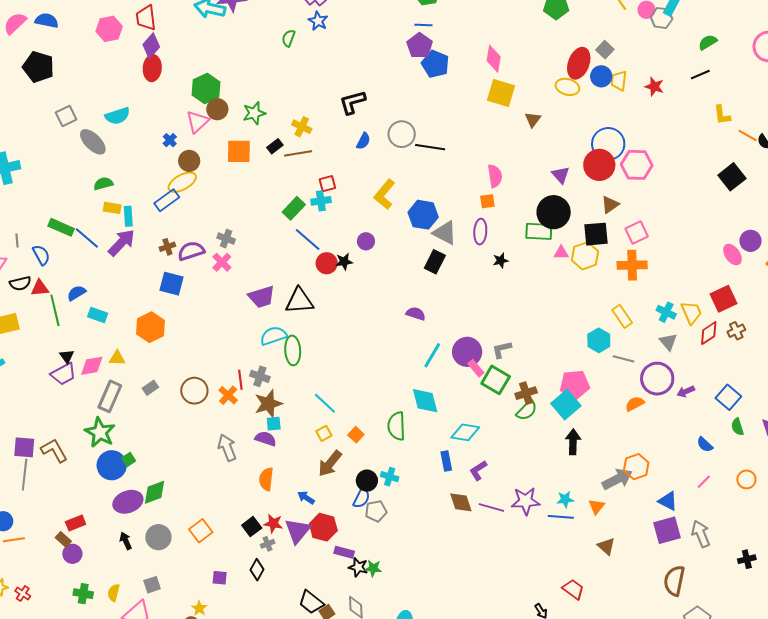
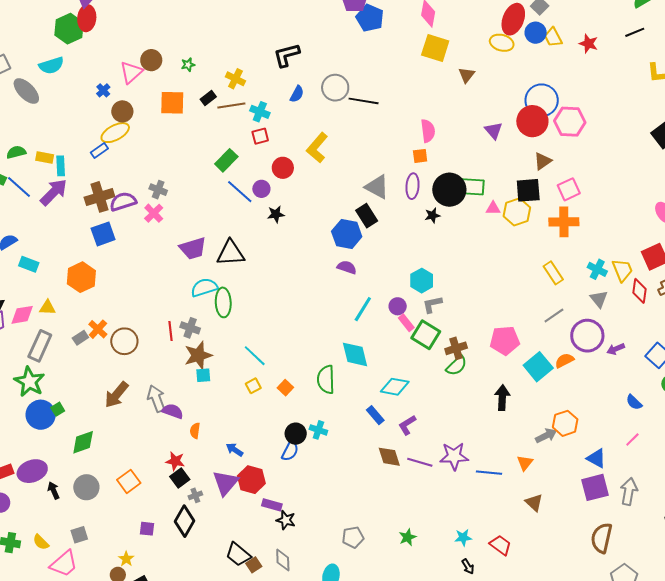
yellow trapezoid: (619, 81) -> (553, 37), turned -35
green hexagon: (206, 88) -> (69, 29), moved
green star: (254, 113) -> (188, 65), size x0.6
green semicircle: (103, 184) -> (16, 152), moved
blue rectangle: (167, 200) -> (99, 150), size x0.7
cyan cross: (321, 201) -> (260, 112), moved, turned 30
black circle: (554, 212) -> (449, 190), moved
blue hexagon: (423, 215) -> (347, 234), moved
purple circle: (366, 241) -> (261, 189), moved
brown cross: (167, 247) -> (99, 197), size x1.8
black rectangle: (435, 262) -> (367, 216), turned -60
red circle: (327, 263) -> (283, 168), moved
blue square: (172, 284) -> (103, 234), turned -35
red diamond: (709, 333) -> (640, 291), turned -50
cyan hexagon: (599, 340) -> (422, 281), moved
purple circle: (467, 352) -> (398, 306), size x0.6
gray line: (624, 359) -> (554, 315), turned -50
orange cross: (228, 395) -> (98, 329), moved
cyan square: (566, 405) -> (538, 367), moved
purple semicircle: (266, 439) -> (173, 411), moved
blue rectangle: (446, 461) -> (375, 415), turned -30
brown arrow: (330, 463) -> (116, 395), moved
orange semicircle: (266, 479) -> (195, 431), size x0.7
gray arrow: (617, 479) -> (546, 436), size x0.7
cyan star: (565, 499) -> (463, 537), moved
purple ellipse: (128, 502) -> (32, 471), moved
gray pentagon: (376, 511) -> (353, 537), moved
red star: (273, 523) -> (175, 461), moved
gray arrow: (701, 534) -> (629, 491), turned 32
green star: (373, 568) -> (408, 537), moved, turned -30
black diamond: (257, 570) -> (184, 521), size x1.4
yellow semicircle: (114, 593) -> (41, 542), turned -60

